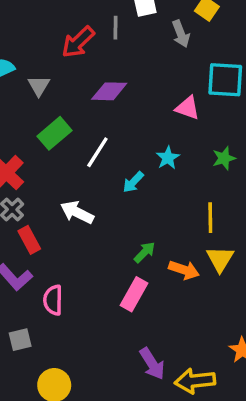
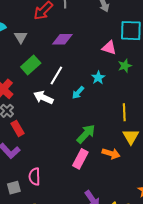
green star: (224, 158) -> (125, 66), moved
white arrow: (77, 212) -> (43, 98), moved
green arrow: (145, 252) -> (86, 134), size x1.5
orange arrow: (184, 270) -> (111, 154), moved
pink semicircle: (53, 300) -> (34, 177), moved

